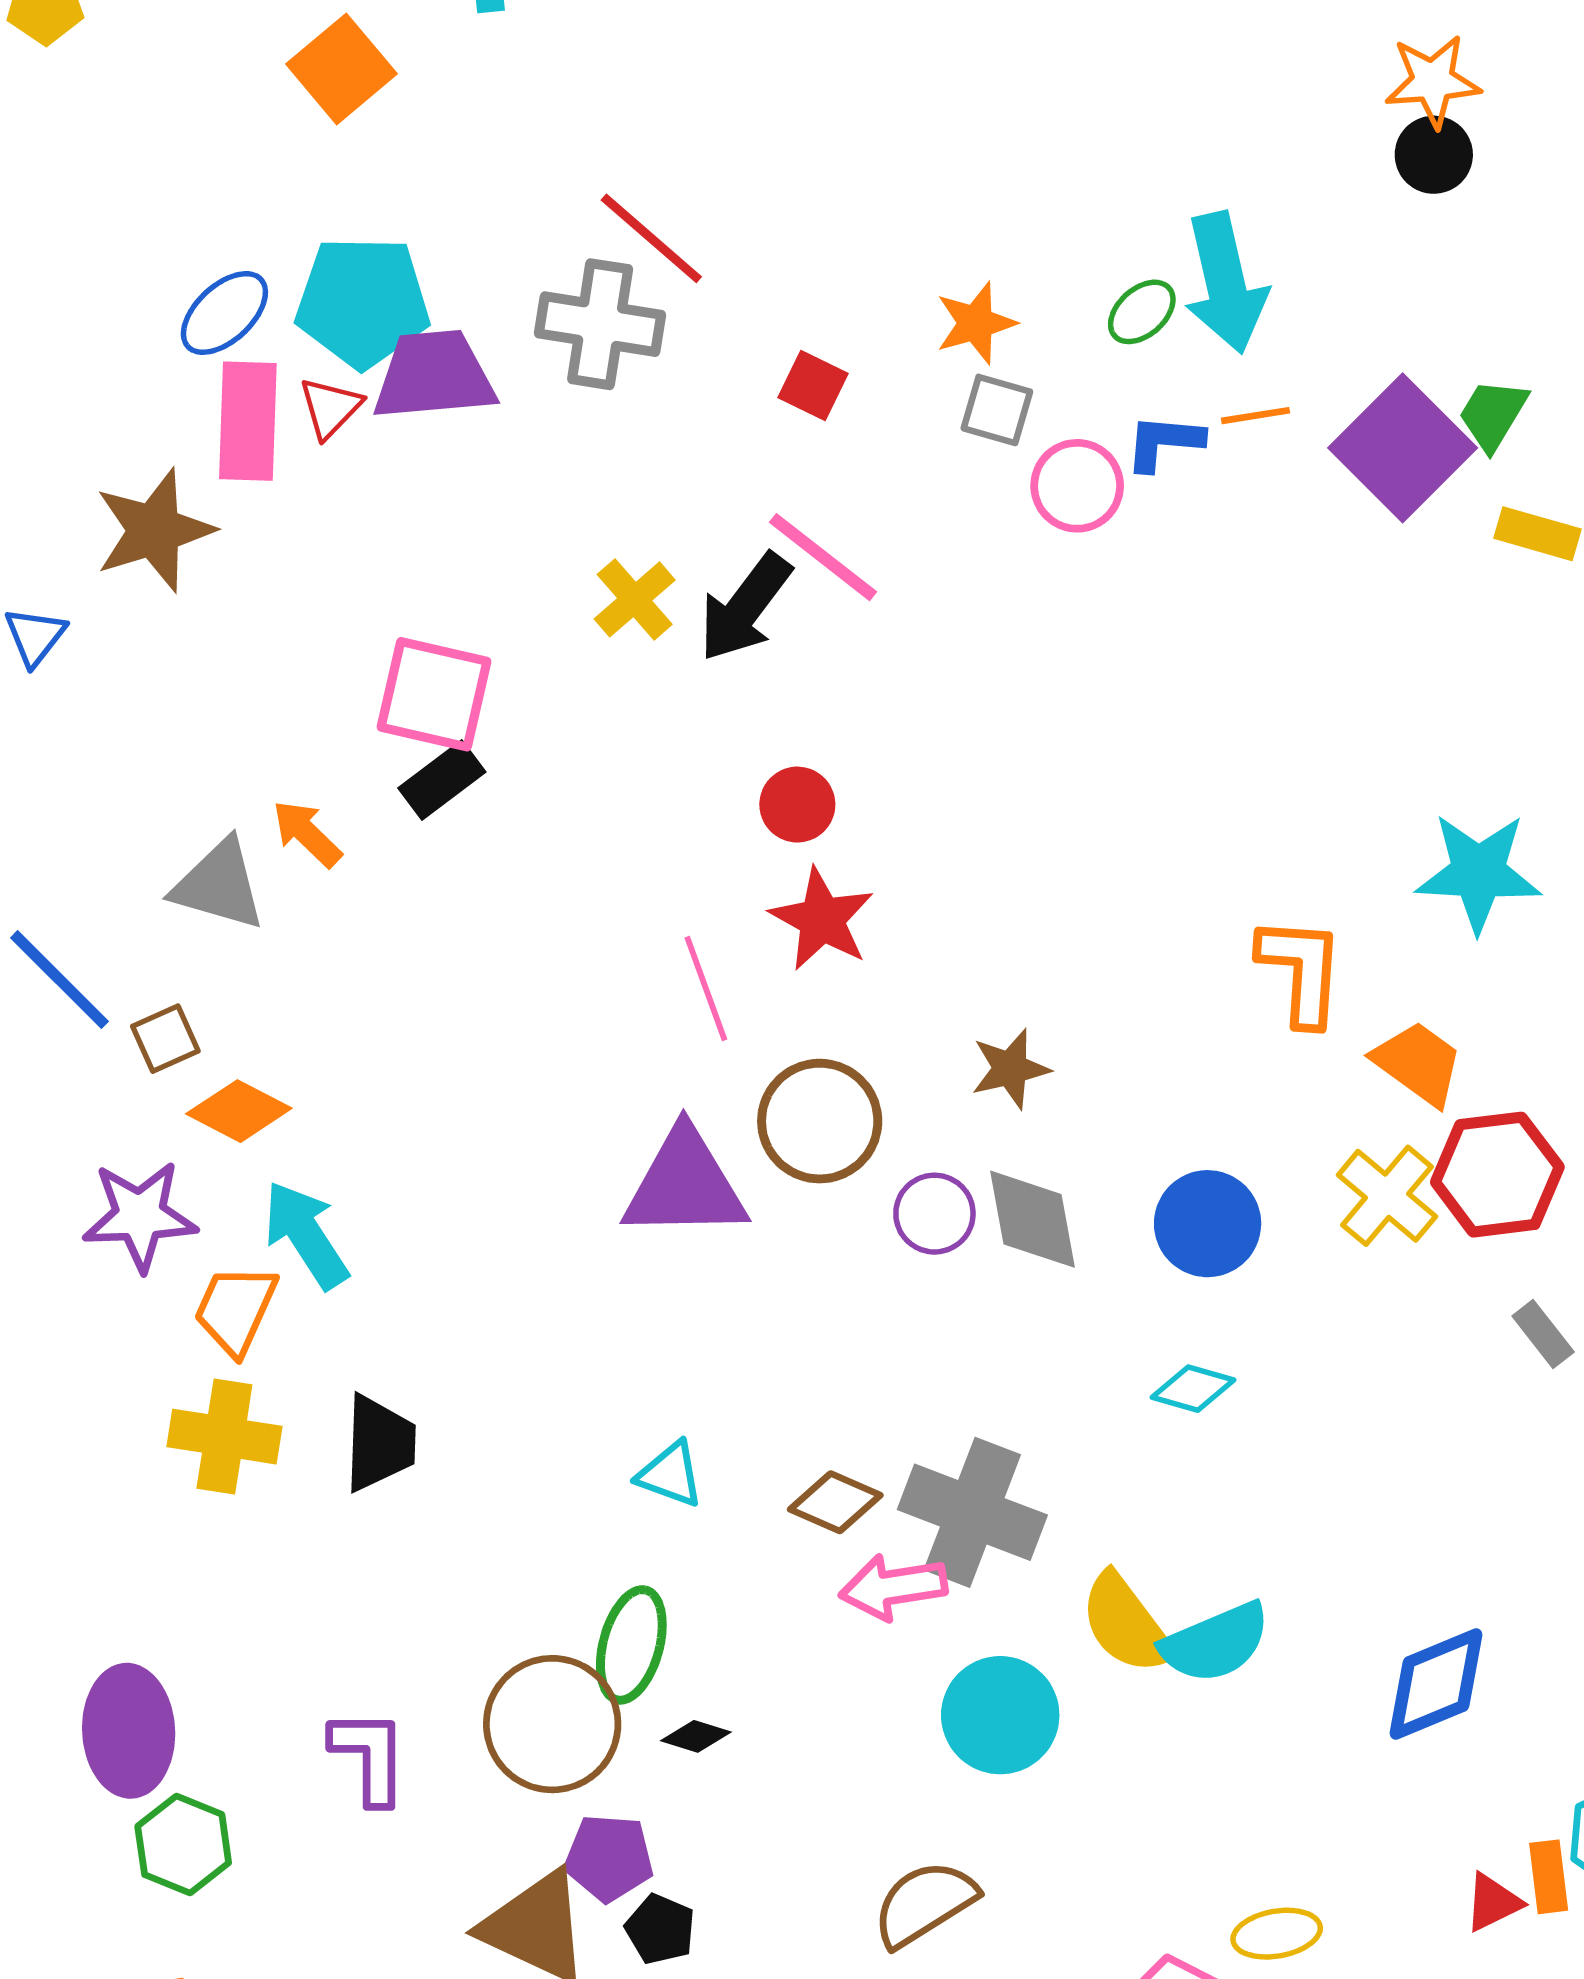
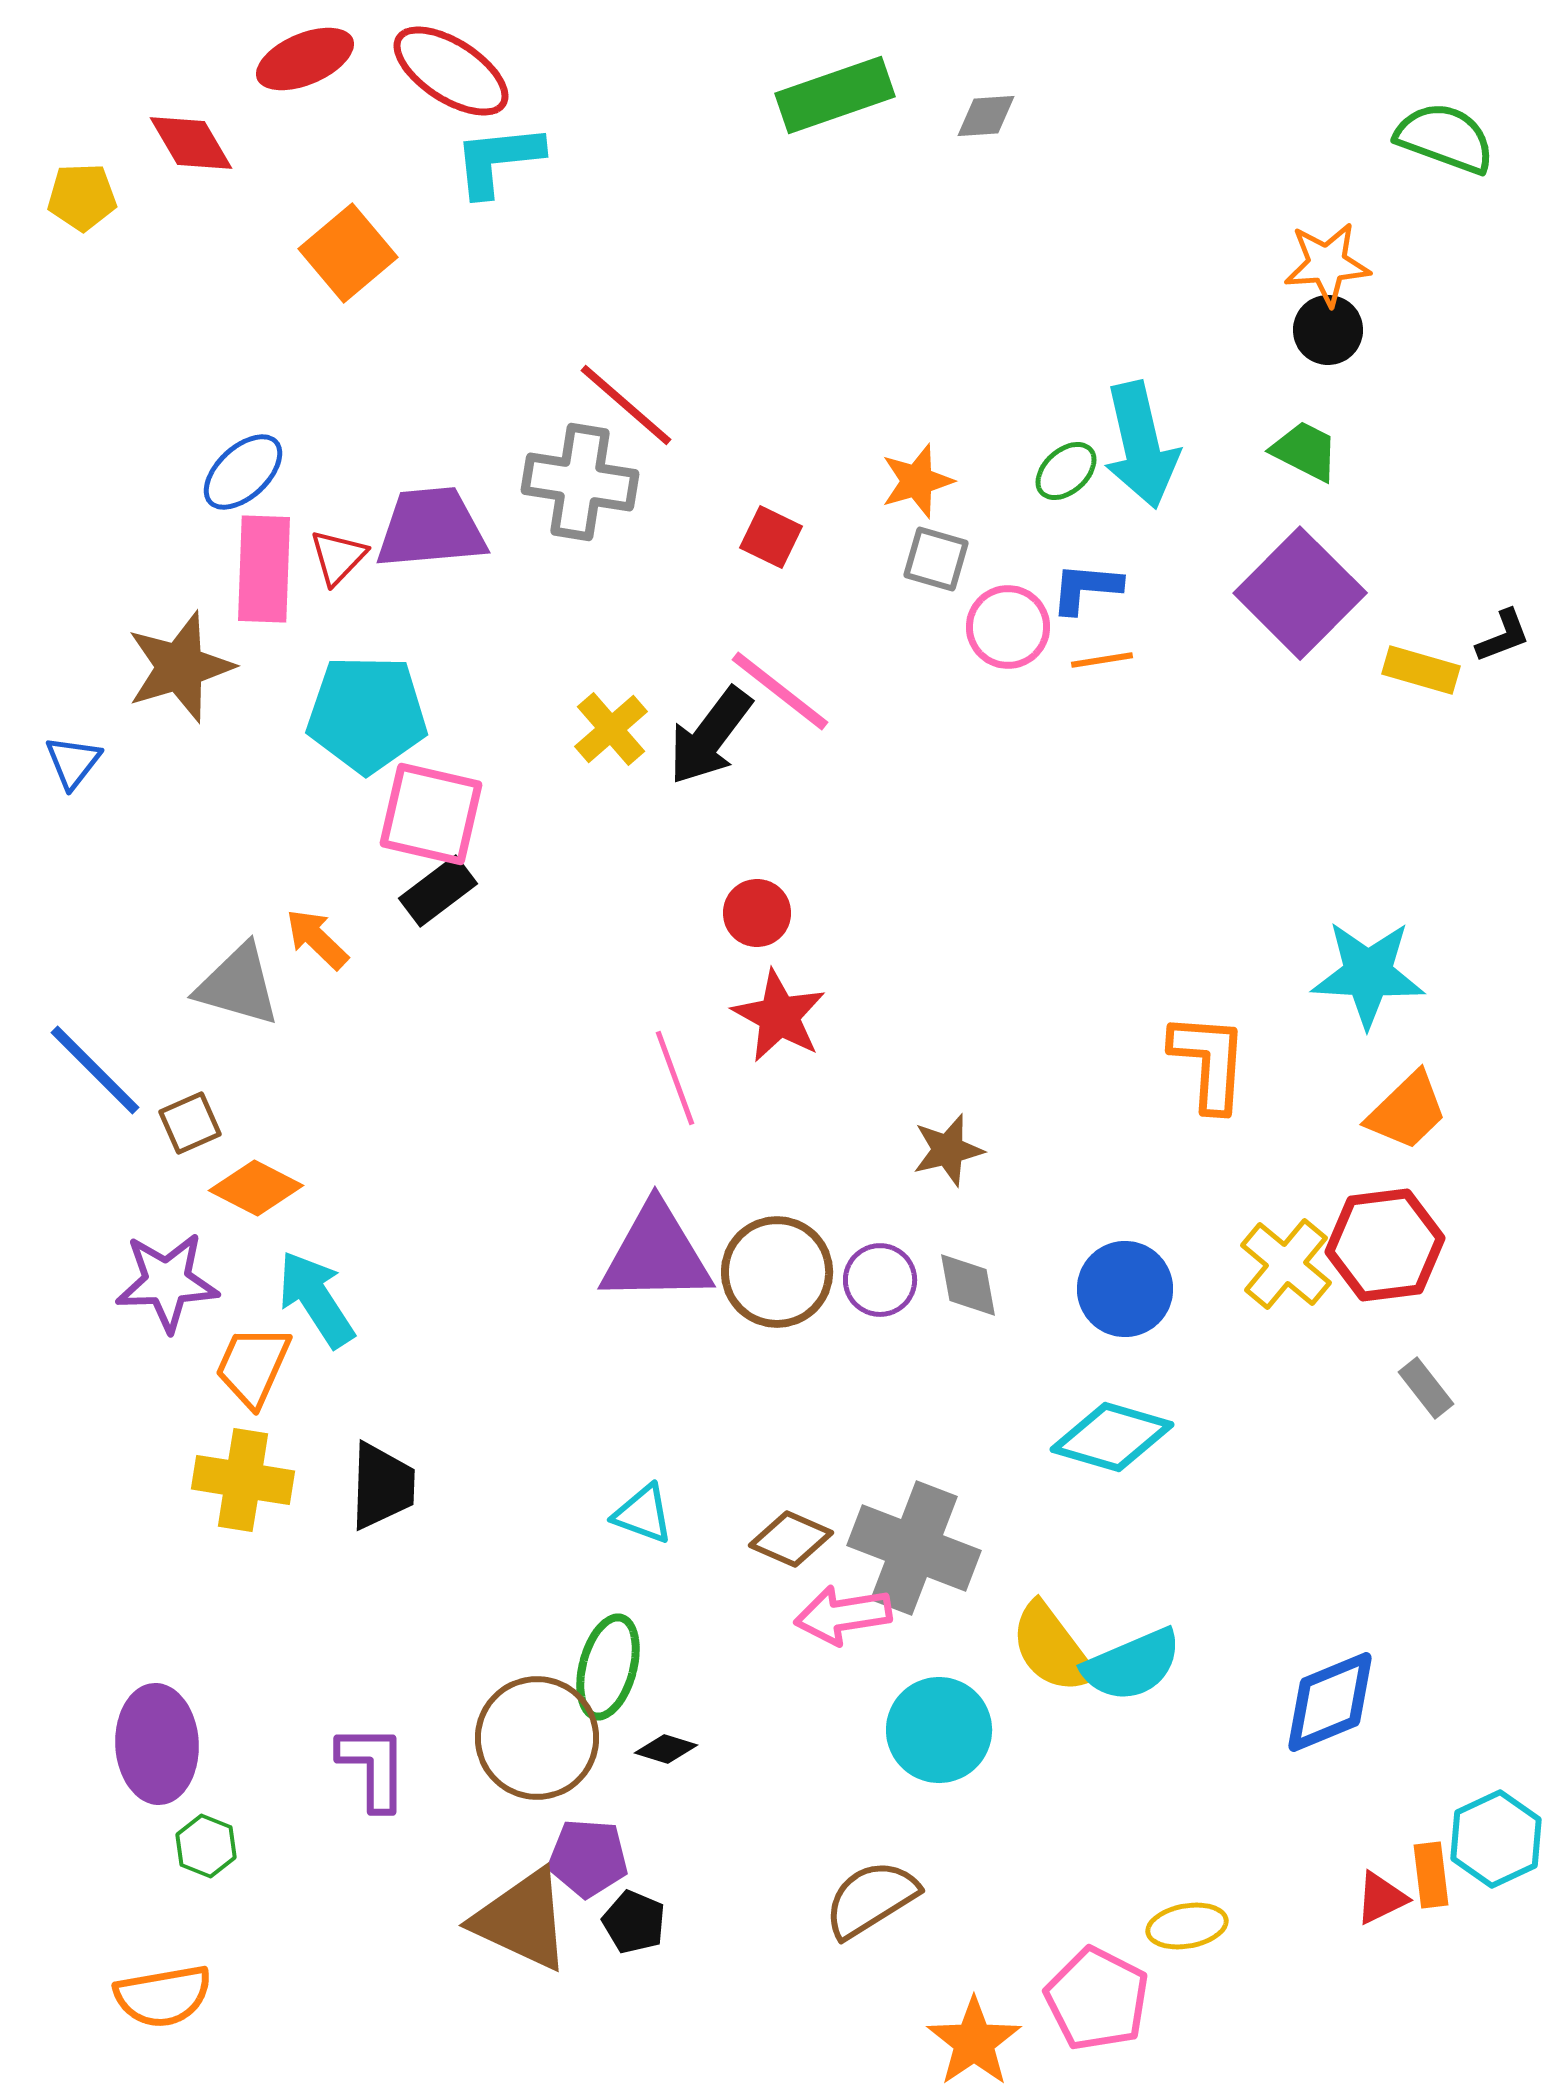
cyan pentagon: (363, 302) -> (367, 714), moved
green trapezoid: (1493, 414) -> (1305, 451), moved, turned 86
orange line: (1255, 416) -> (1102, 660), moved
orange trapezoid: (1418, 1063) -> (1407, 1111), moved, turned 100
brown circle: (820, 1121) -> (777, 1272), moved
gray diamond: (1033, 1219) -> (968, 1285), size x0.7
cyan diamond: (1193, 1389) -> (1112, 1437), size x1.6
green hexagon: (183, 1844) -> (206, 1846), size x0.7

